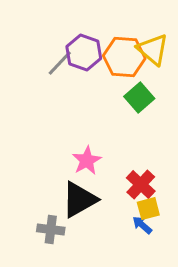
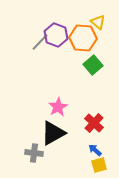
yellow triangle: (153, 50) -> (98, 22), moved, size x0.7
yellow square: (148, 208) -> (99, 165), moved

